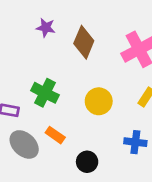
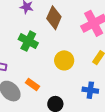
green cross: (45, 93) -> (28, 41), moved

